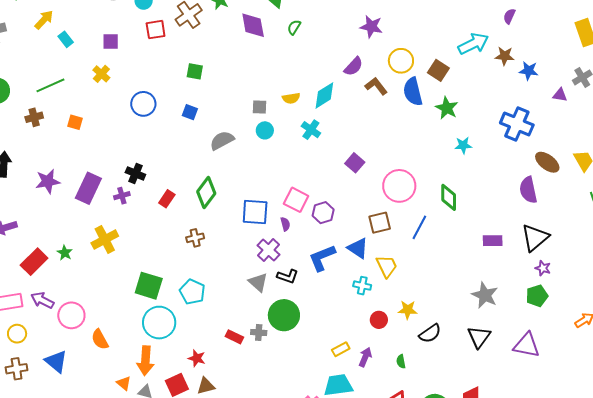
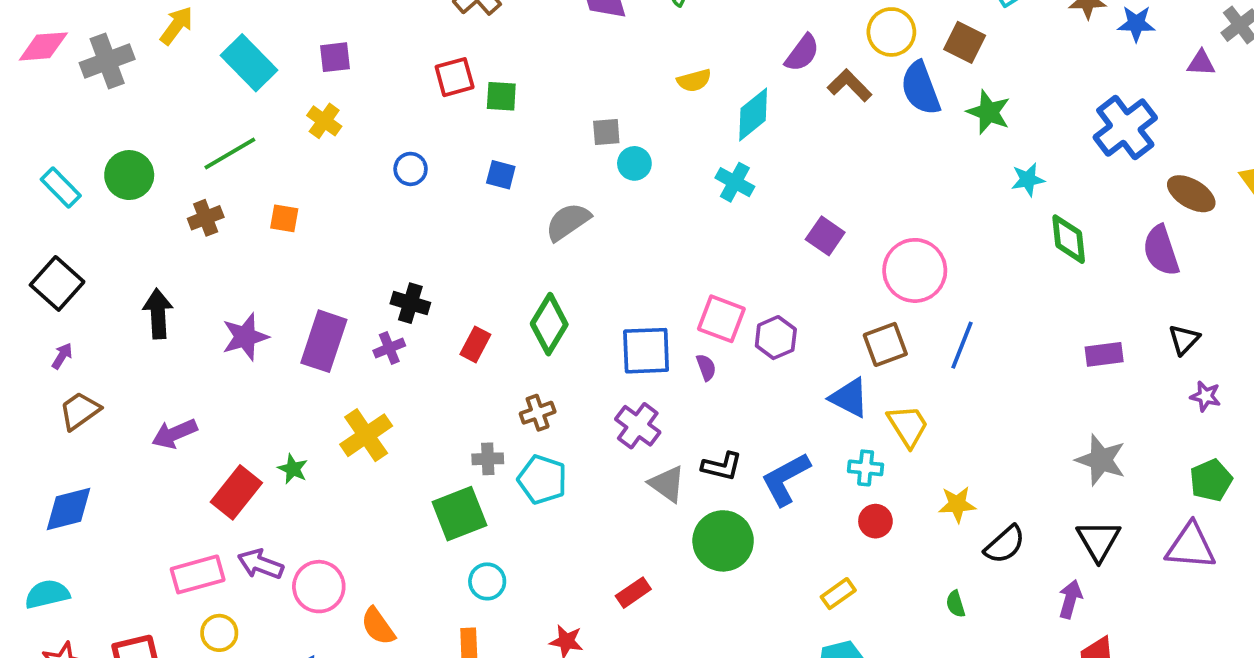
yellow arrow: (44, 20) -> (177, 26), moved
red square: (156, 30) -> (455, 77), moved
cyan rectangle: (66, 39) -> (249, 63), size x1.8
yellow semicircle: (291, 98) -> (694, 80), moved
blue circle: (143, 104) -> (411, 169), size x0.7
gray square: (259, 107) -> (606, 132), moved
blue cross: (517, 124) -> (1125, 128), turned 36
cyan circle: (265, 130) -> (634, 163), moved
green diamond: (449, 197) -> (1069, 239), moved
black triangle: (535, 238) -> (1184, 340), size x0.6
purple cross: (268, 250) -> (638, 426), moved
blue L-shape: (322, 258) -> (786, 479), moved
green square: (149, 286) -> (459, 514), turned -32
cyan pentagon: (192, 292) -> (542, 480), moved
green pentagon: (537, 296) -> (1211, 480), moved
red circle: (379, 320) -> (875, 521), moved
cyan circle: (159, 323) -> (487, 581), size x0.6
gray cross: (259, 332) -> (488, 459), moved
red rectangle: (234, 337) -> (633, 593), turned -54
purple arrow: (365, 357) -> (1070, 599), moved

